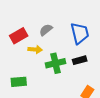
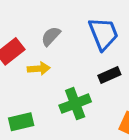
green cross: (56, 63) -> (75, 104), moved

